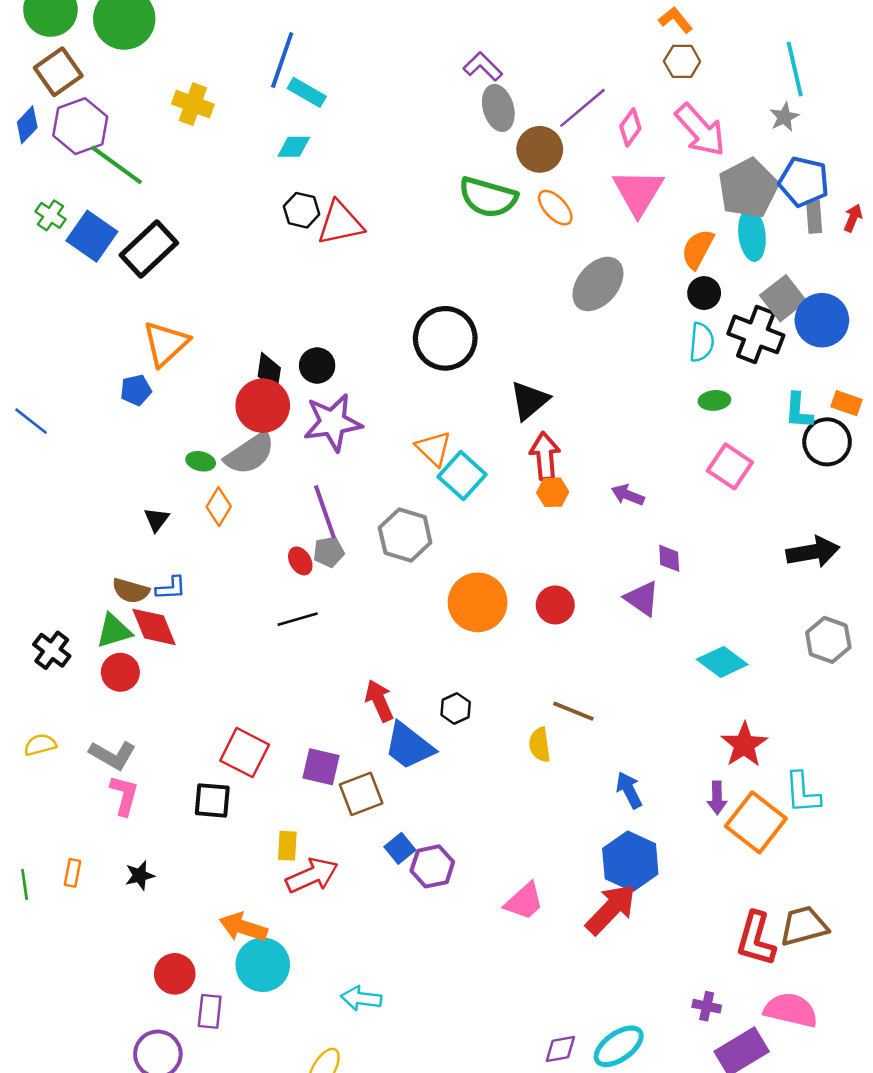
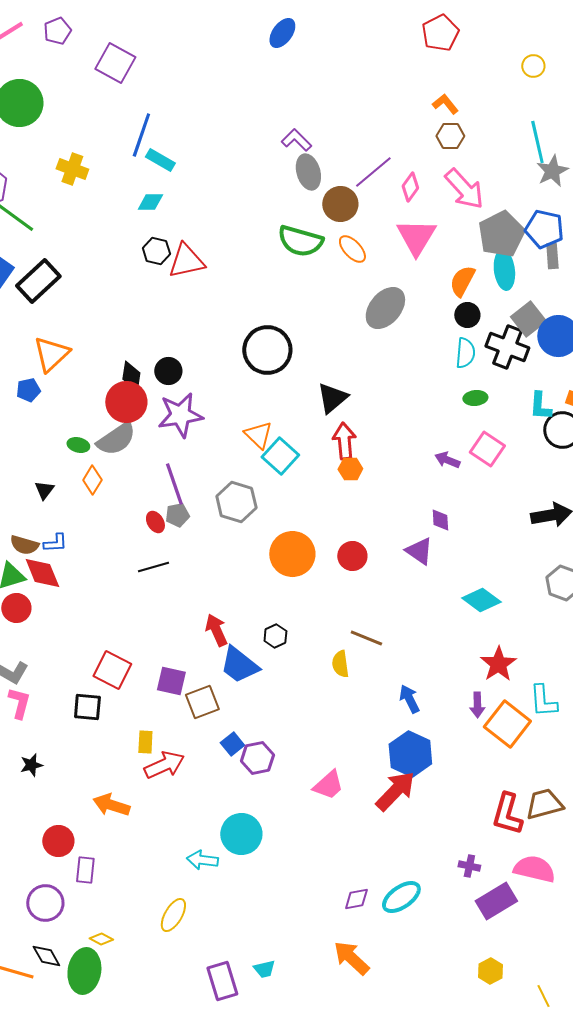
gray star: (784, 117) -> (552, 171), moved, size x1.4
purple arrow: (628, 495) -> (447, 460), moved
cyan circle: (263, 965) -> (241, 834), moved

